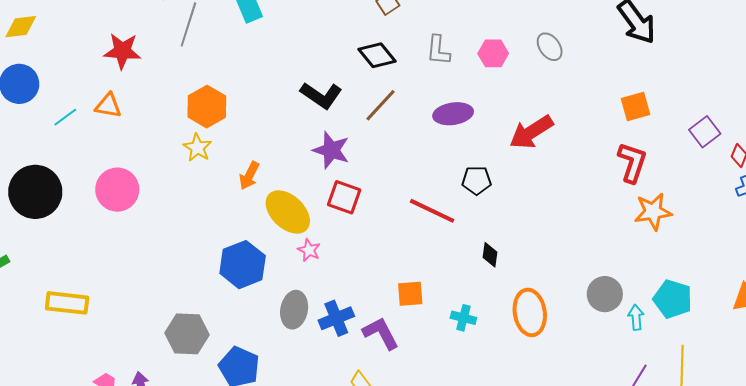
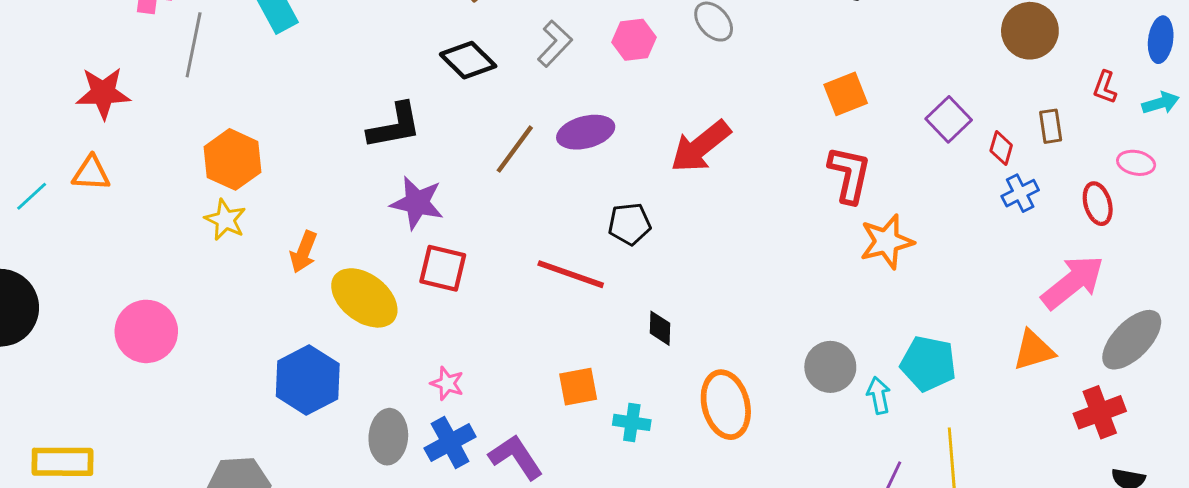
gray L-shape: (438, 50) -> (555, 44), turned -136
black L-shape: (321, 95) -> (394, 126), turned -39
brown line: (381, 105) -> (515, 149), moved
pink circle: (117, 190) -> (146, 331), moved
pink star: (309, 250) -> (447, 383), moved
orange square: (410, 294) -> (578, 387), moved

